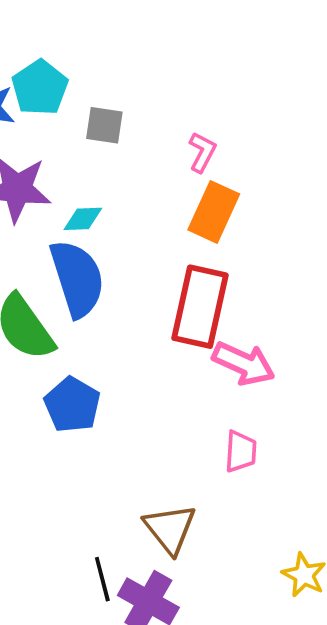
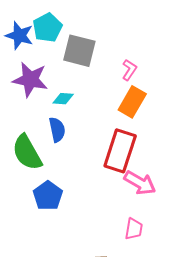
gray square: (104, 125) -> (79, 51), size x1.6
blue semicircle: (77, 278) -> (57, 130), size x0.6

